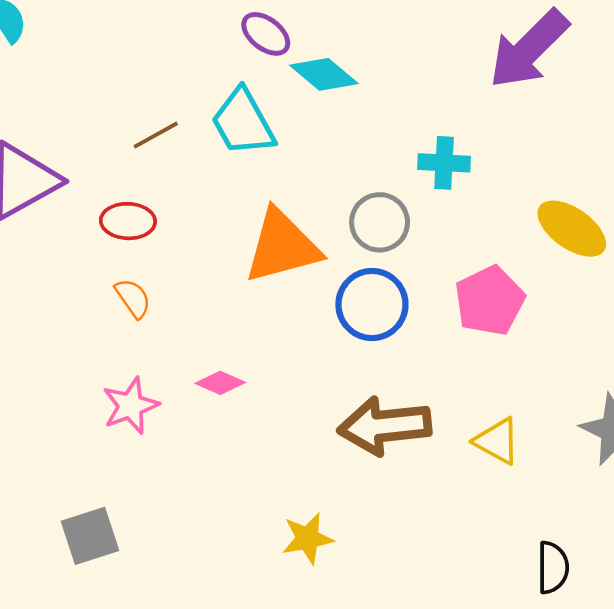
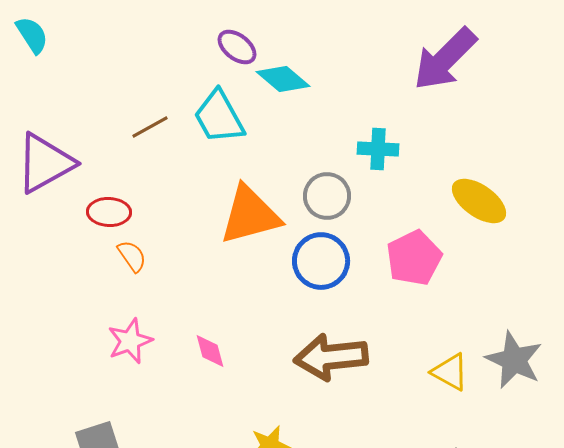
red ellipse: (128, 221) -> (109, 212), moved
pink diamond: (220, 383) -> (210, 351), moved, turned 51
yellow triangle: (497, 441) -> (450, 372), moved

